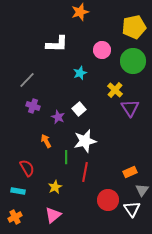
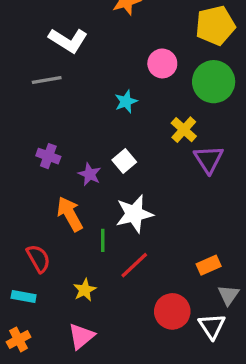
white L-shape: (57, 44) -> (68, 40), moved, turned 30
gray line: (27, 80) -> (47, 80), moved, turned 36
orange arrow: (46, 141) -> (70, 214), size x1.5
red line: (85, 172) -> (134, 265), turned 36

